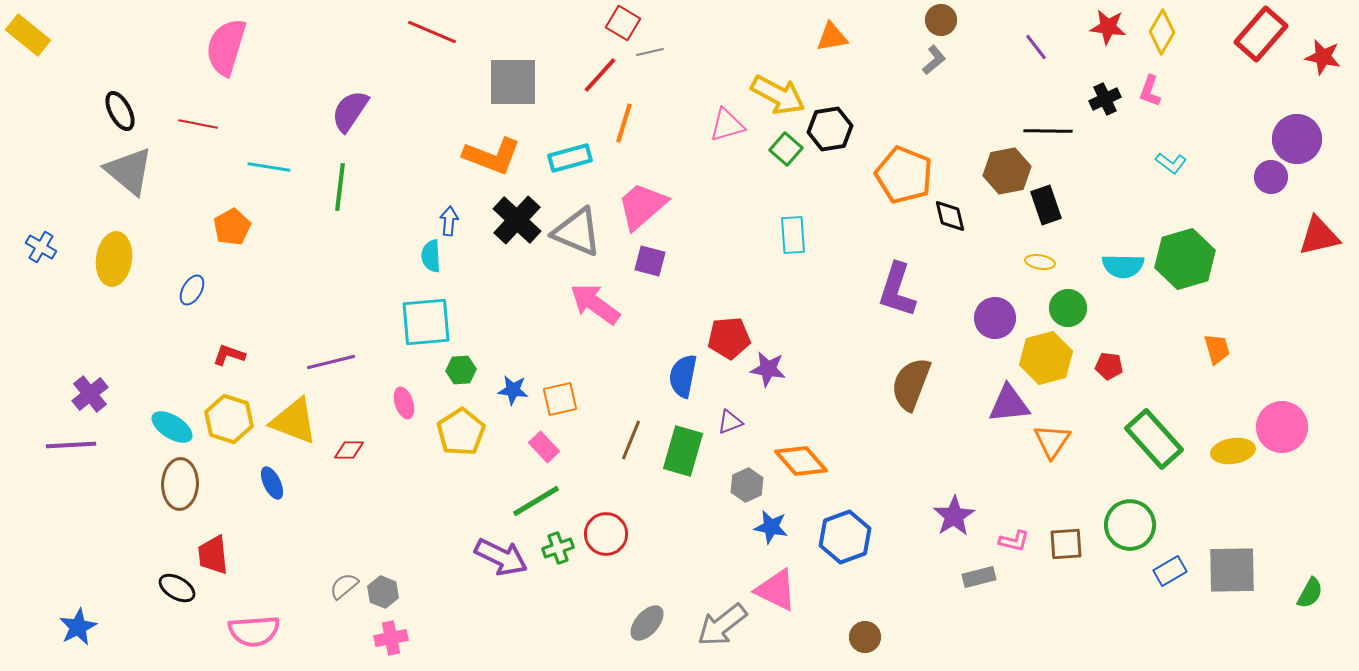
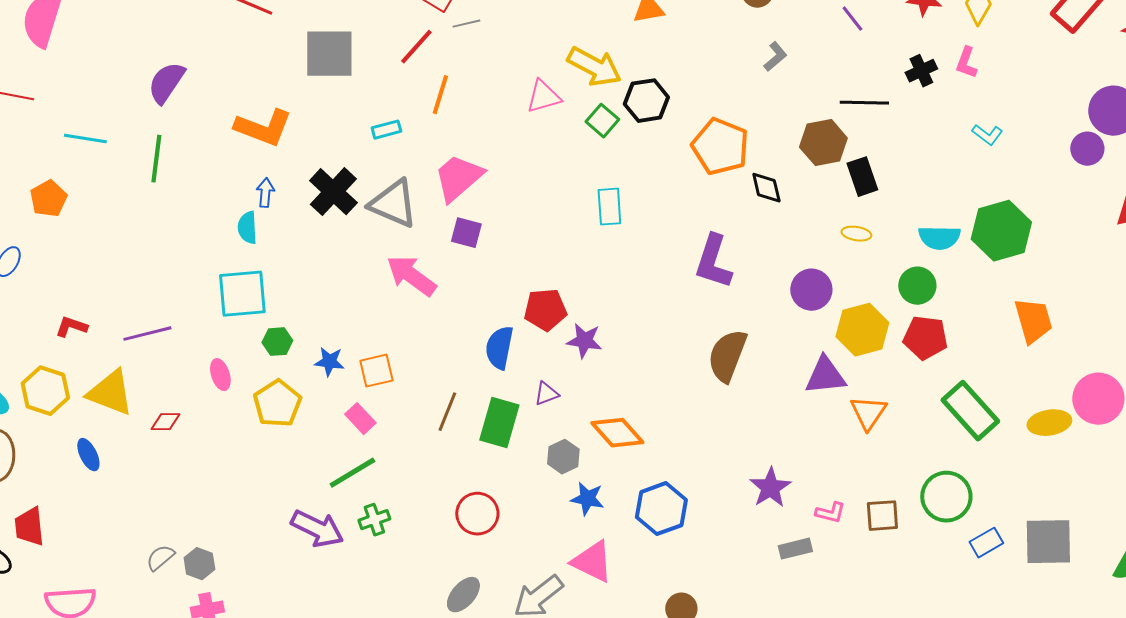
gray L-shape: (934, 60) -> (775, 57), moved
orange L-shape: (492, 156) -> (263, 128), moved
cyan rectangle: (570, 158) -> (386, 130), size x0.7
green circle: (1068, 308) -> (917, 286), moved
orange trapezoid: (1217, 349) -> (1033, 321), size x1.5
red L-shape: (229, 355) -> (71, 327), moved
red pentagon: (1109, 366) -> (925, 338), size x1.6
red circle: (606, 534) -> (477, 514), moved

